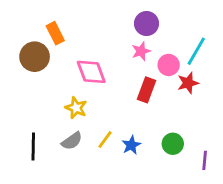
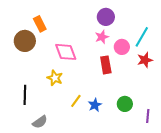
red star: (188, 83) -> (145, 60), moved
red rectangle: (147, 90) -> (106, 65), turned -30
gray semicircle: (72, 141) -> (40, 122), moved
black line: (33, 147) -> (25, 95), moved

